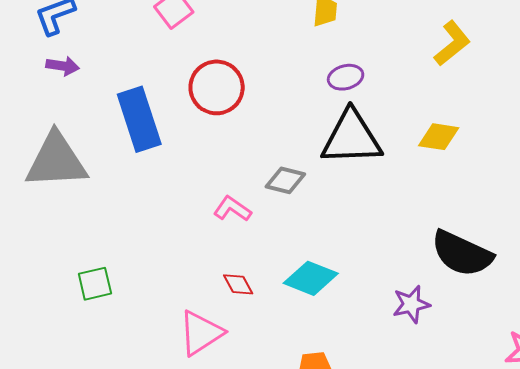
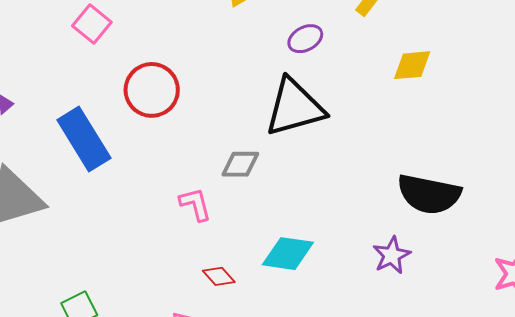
purple ellipse: (346, 77) -> (305, 39), moved
yellow diamond: (439, 137) -> (412, 65), moved
pink L-shape: (232, 209) -> (195, 204), turned 54

